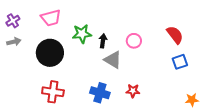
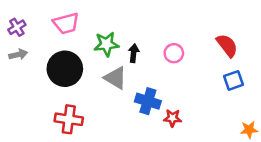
gray triangle: (113, 60) -> (115, 78), moved
blue cross: (100, 93) -> (148, 101), moved

